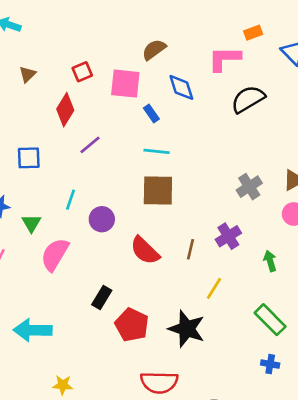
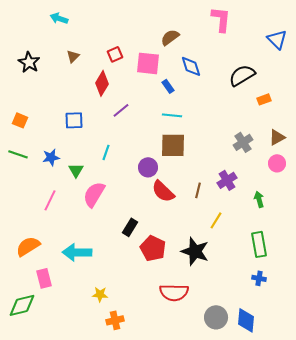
orange rectangle: (253, 33) -> (264, 99), moved
pink L-shape: (224, 59) -> (221, 19), moved, turned 96
purple circle: (102, 219) -> (148, 167), moved
green rectangle: (270, 320) -> (259, 244), turned 35

